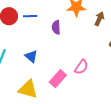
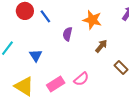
blue line: (30, 16) -> (45, 16), turned 40
brown arrow: (99, 19) -> (101, 46), moved

